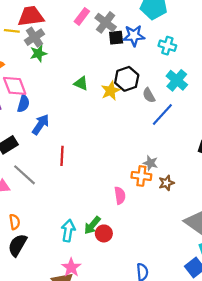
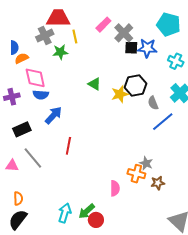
yellow line: (12, 31) -> (75, 37), moved, turned 64
gray cross: (34, 37) -> (45, 36), moved
blue semicircle: (23, 104) -> (41, 95), turned 70

